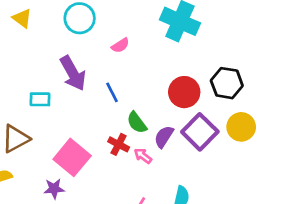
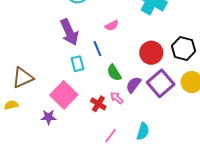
pink semicircle: (120, 45) -> (112, 25), moved
cyan rectangle: (40, 99) -> (78, 64), moved, turned 70
red cross: (119, 144) -> (98, 104), moved

